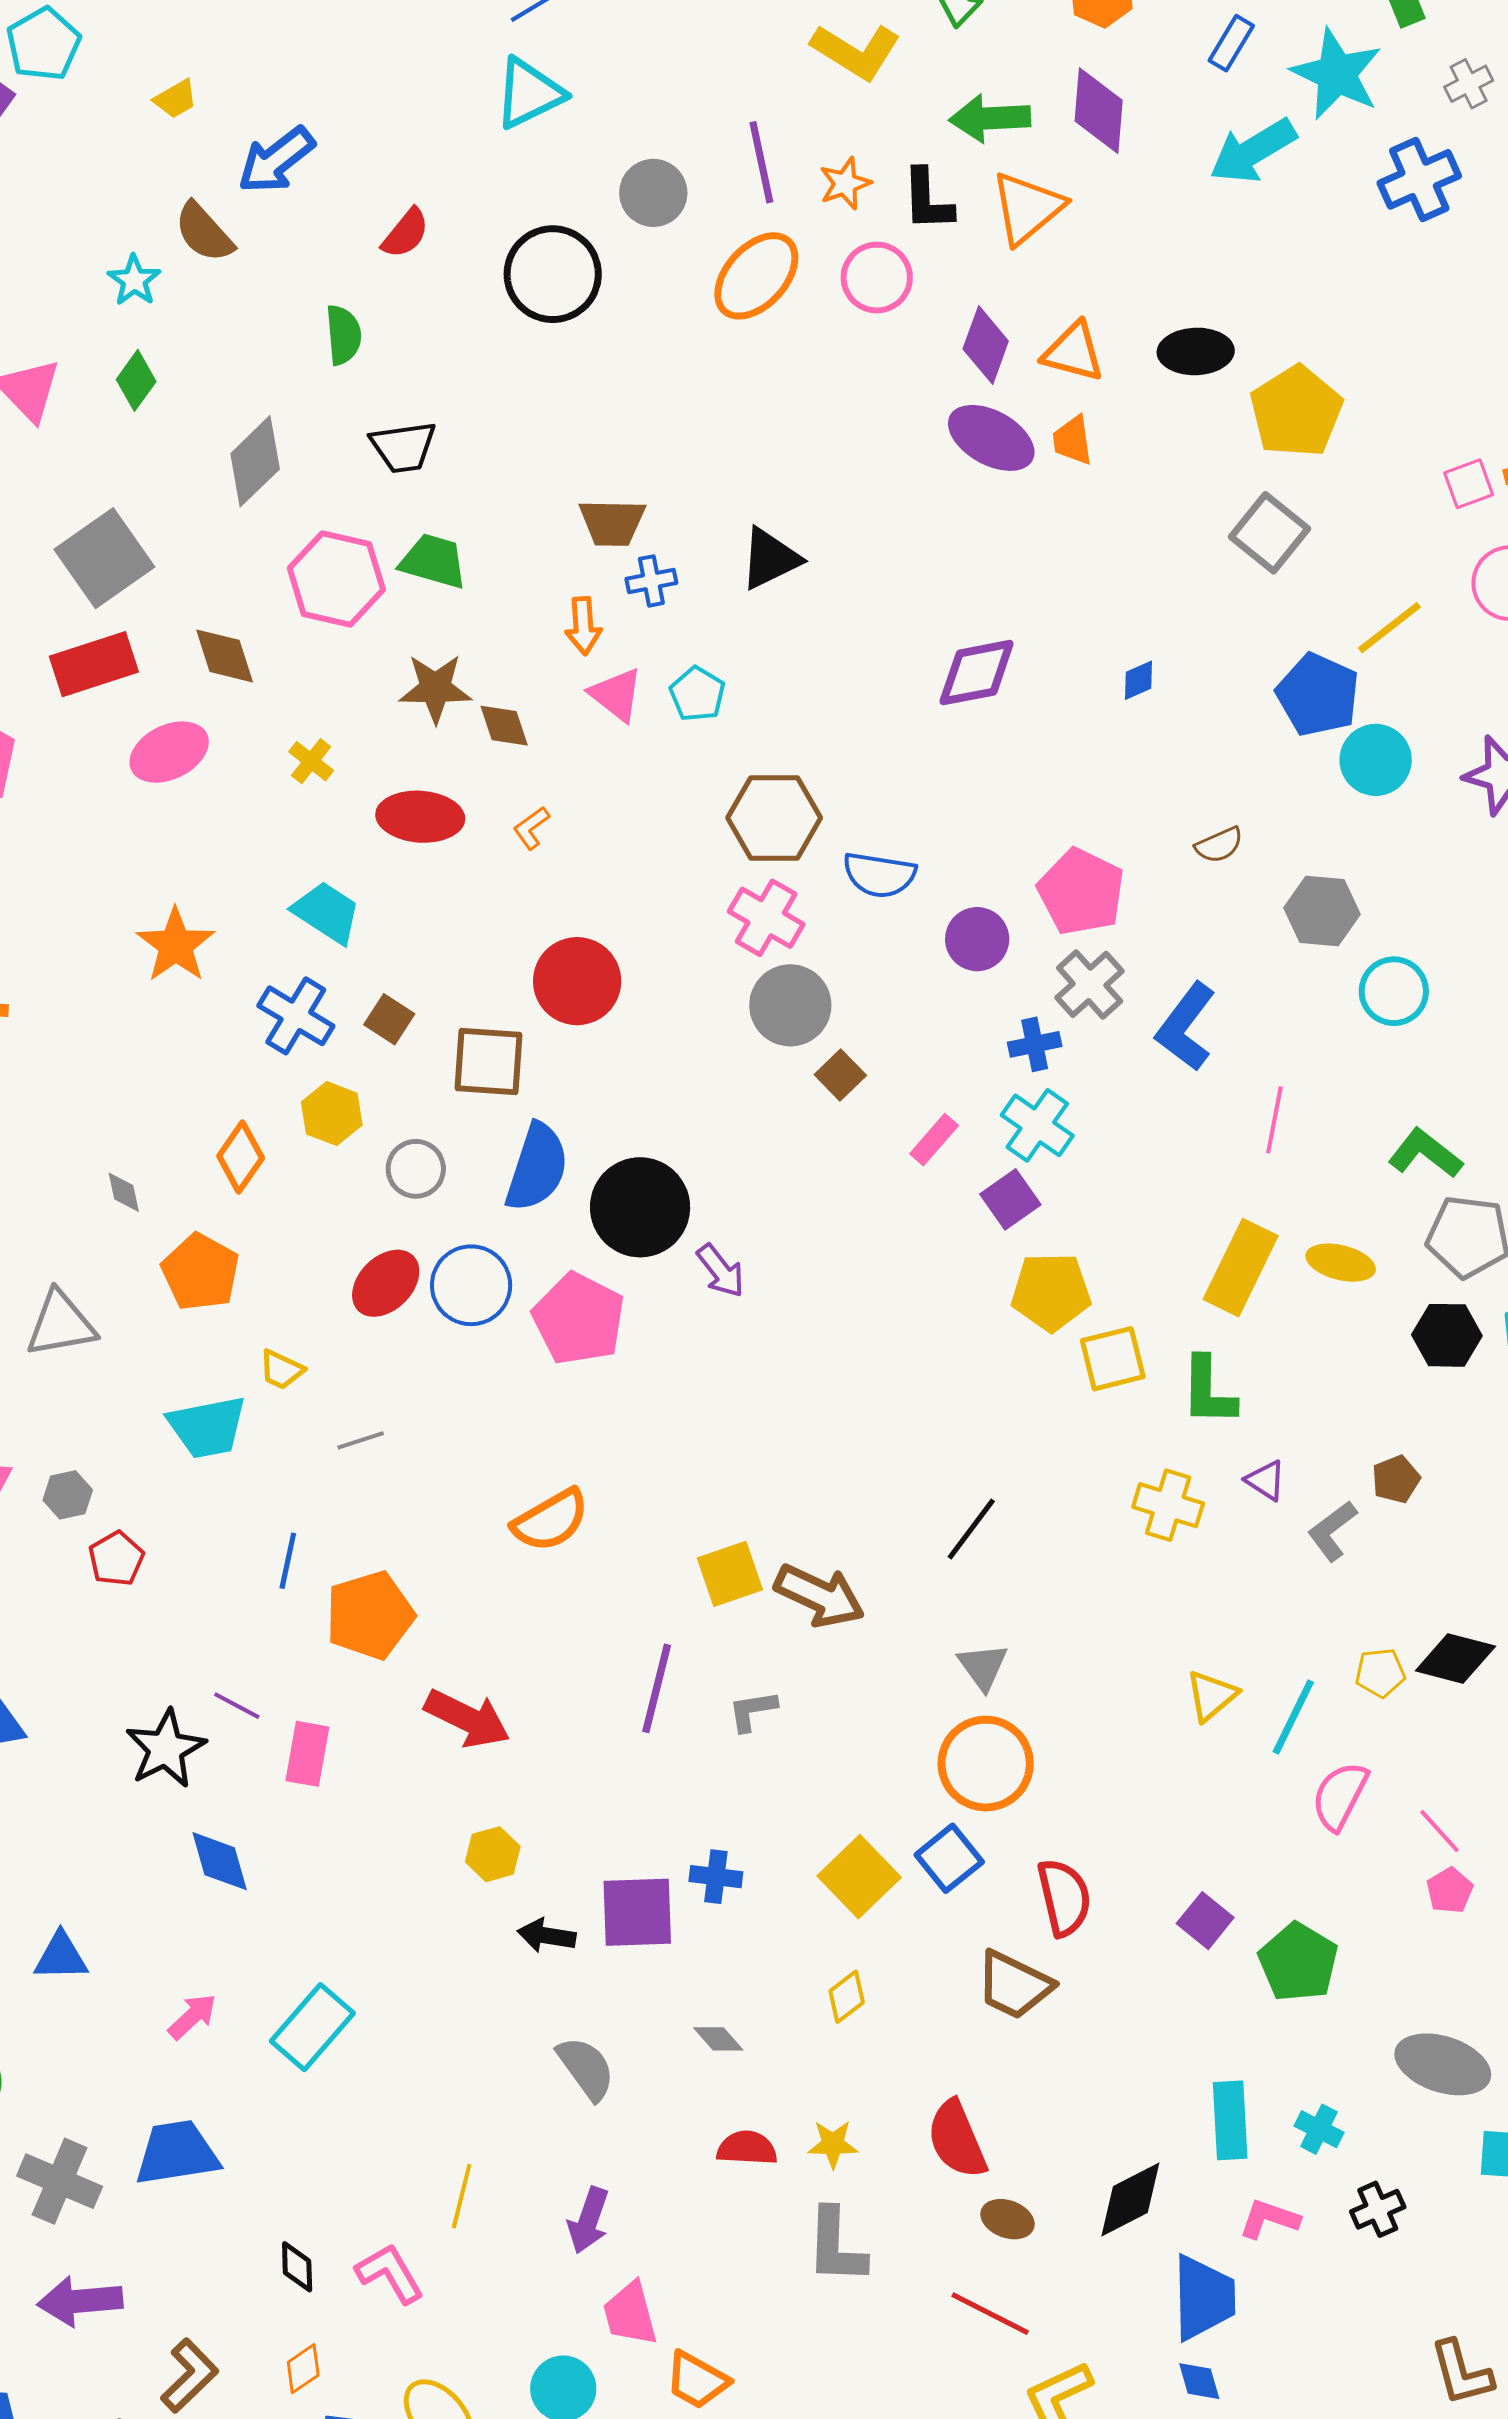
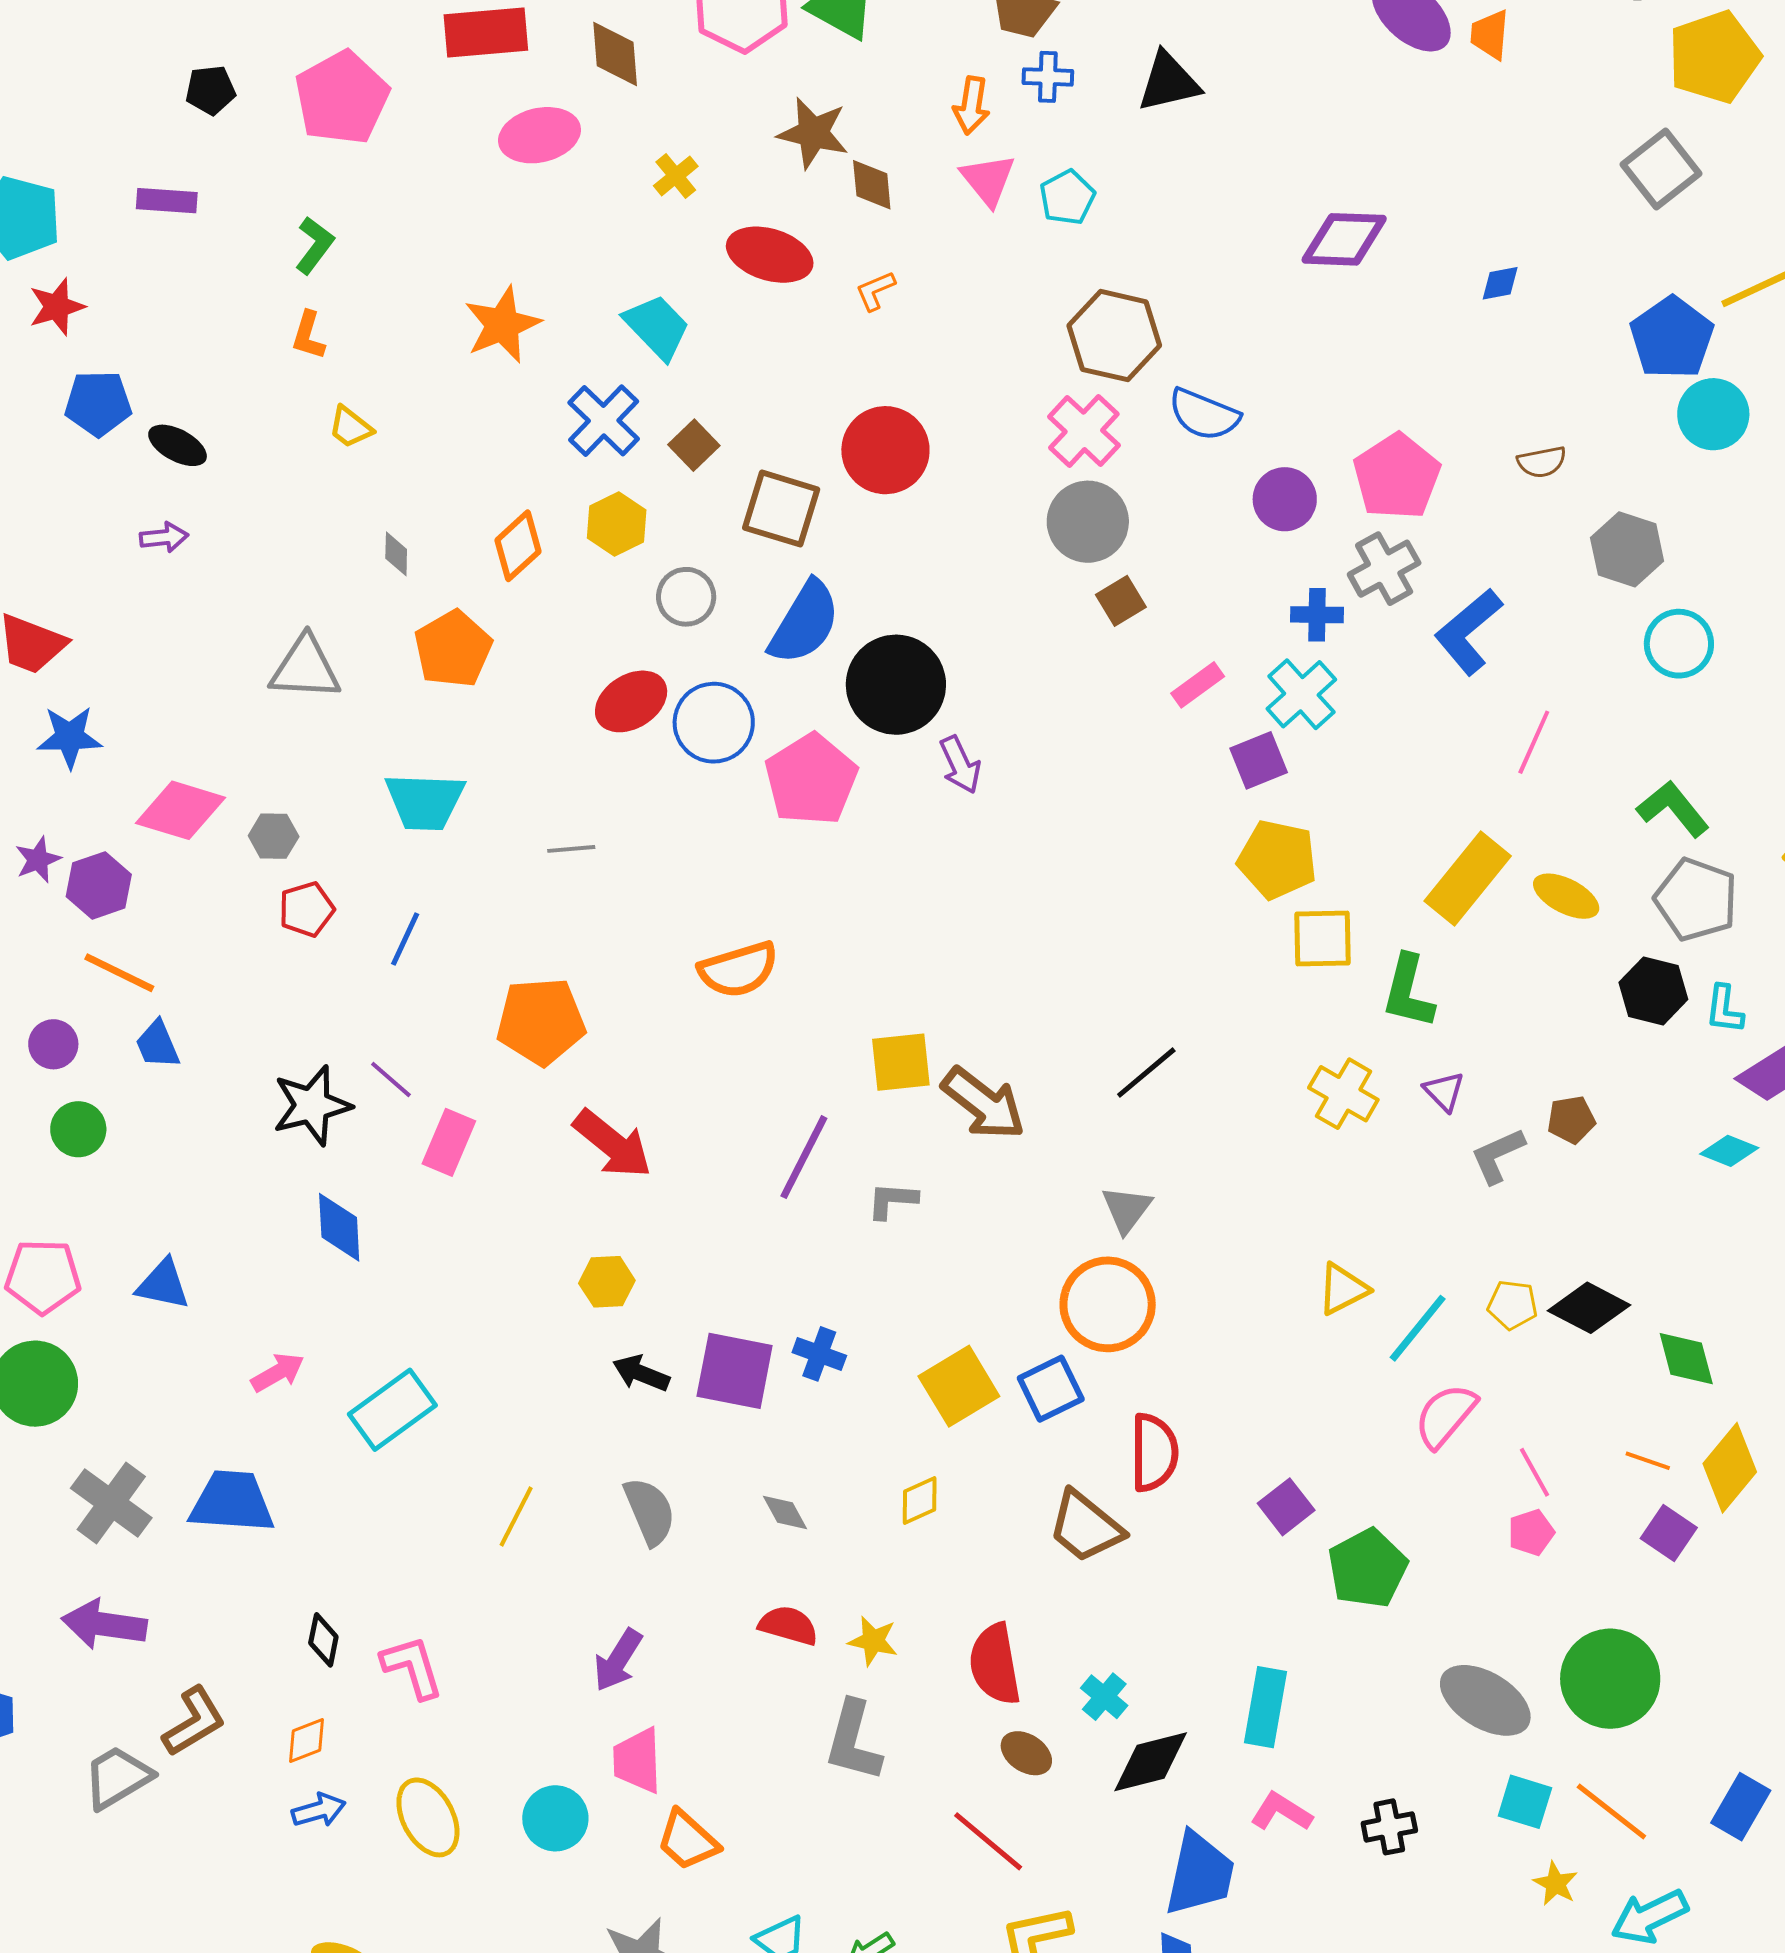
yellow trapezoid: (281, 1370) -> (350, 427), moved
blue line: (288, 1561) -> (405, 939), moved
cyan cross: (1319, 2129) -> (1104, 1697), moved
yellow line: (462, 2196) -> (516, 1516), moved

